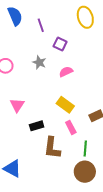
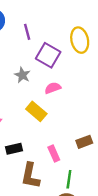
yellow ellipse: (85, 17) -> (80, 40), moved
purple square: (60, 44) -> (48, 55), size x1.5
yellow rectangle: (65, 105) -> (36, 111), moved

